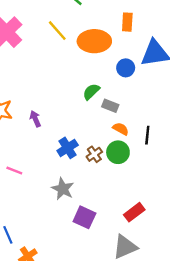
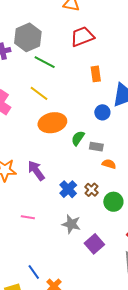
orange ellipse: (94, 41) -> (52, 123), moved
purple arrow: (35, 119) -> (36, 171), size x1.5
green circle: (118, 152) -> (113, 202), moved
purple square: (84, 217) -> (94, 244), turned 36

